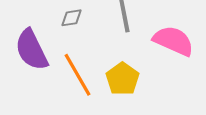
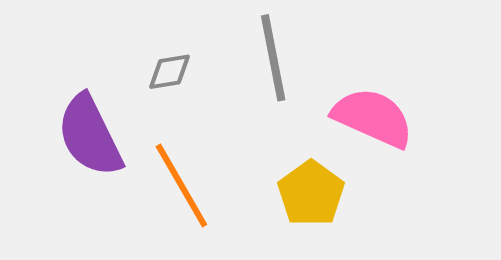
yellow pentagon: (122, 79) -> (311, 193), moved

